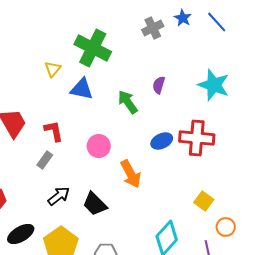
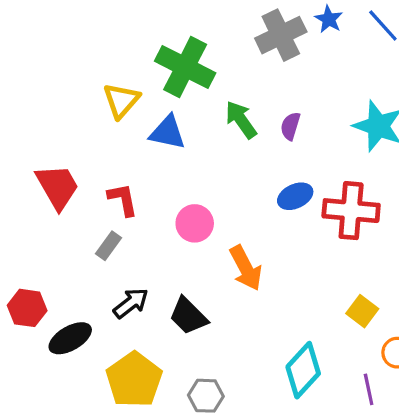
gray cross: (153, 28) -> (281, 35), size x1.4
yellow triangle: (53, 69) -> (121, 101), size x1.4
green arrow: (128, 102) -> (241, 120), moved
blue ellipse: (162, 141) -> (295, 196), moved
black ellipse: (21, 234) -> (70, 338), moved

